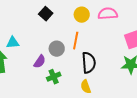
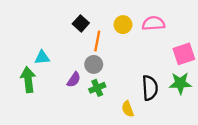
orange line: (76, 41) -> (97, 41), moved
black semicircle: (89, 63) -> (150, 88), moved
green cross: (54, 77) -> (97, 88), moved

